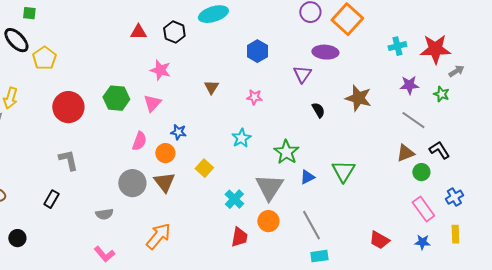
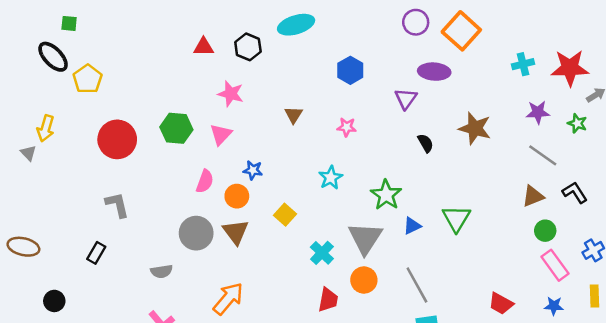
green circle: (421, 172) -> (545, 231), moved

